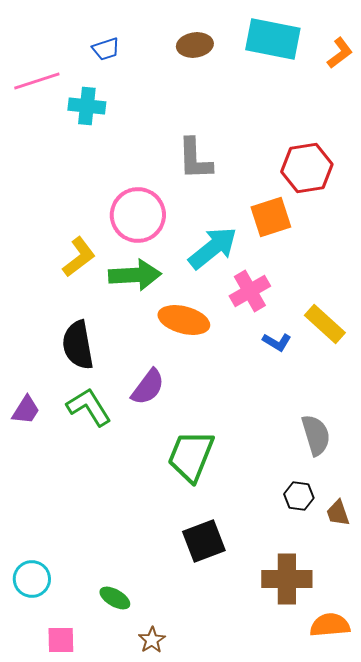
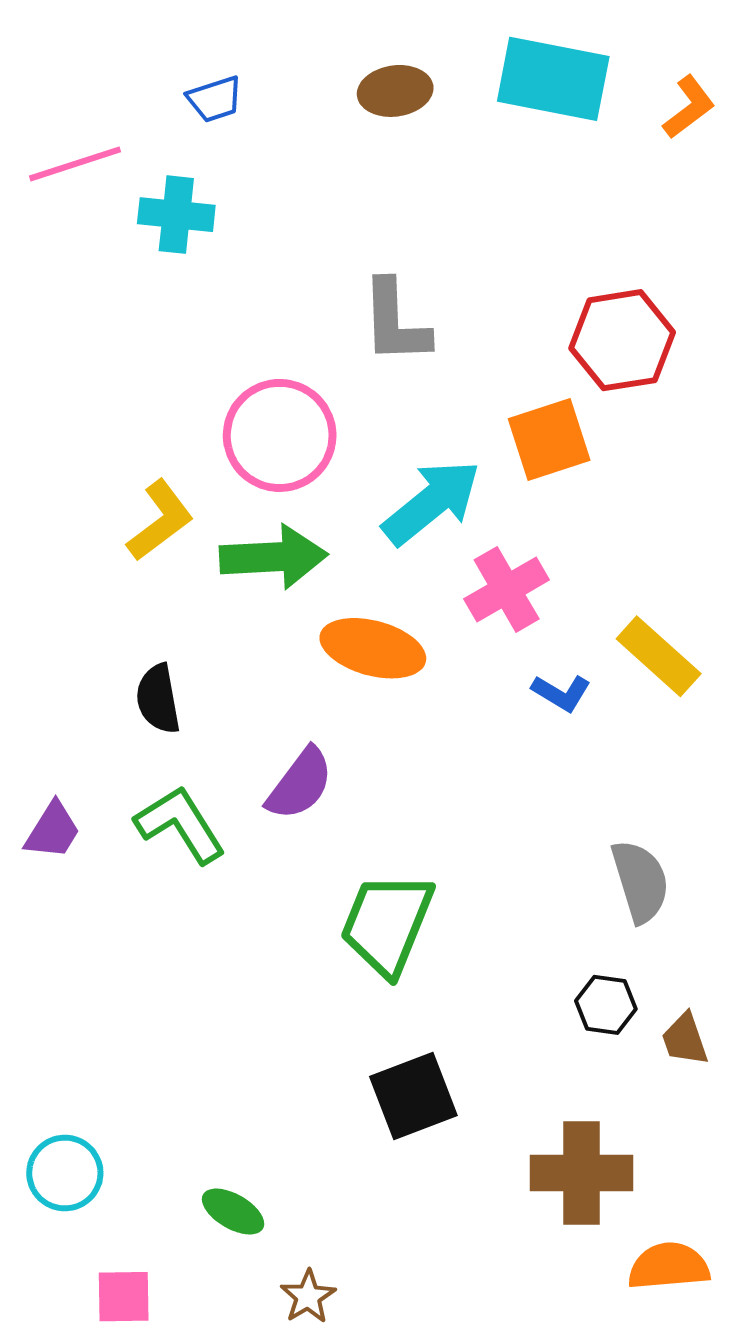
black semicircle: (78, 345) -> (158, 699), size x0.7

